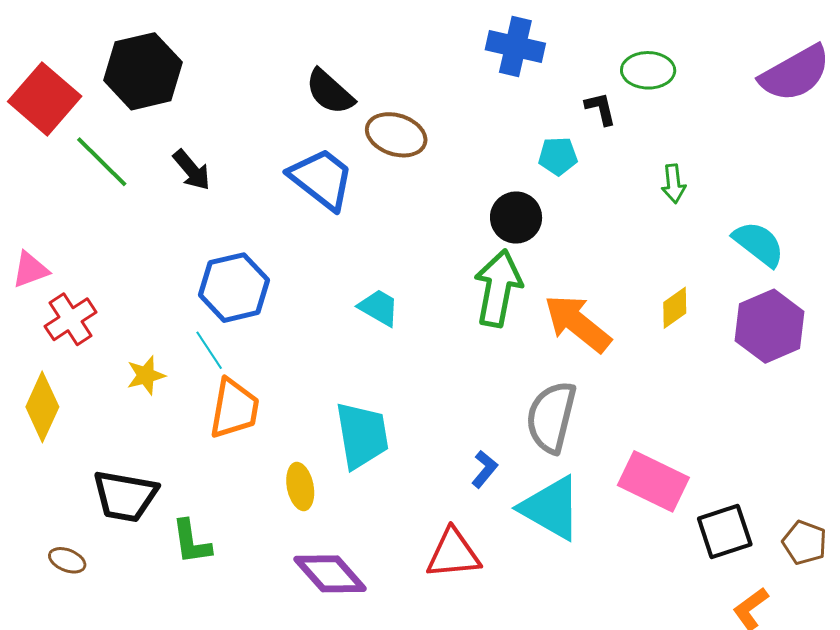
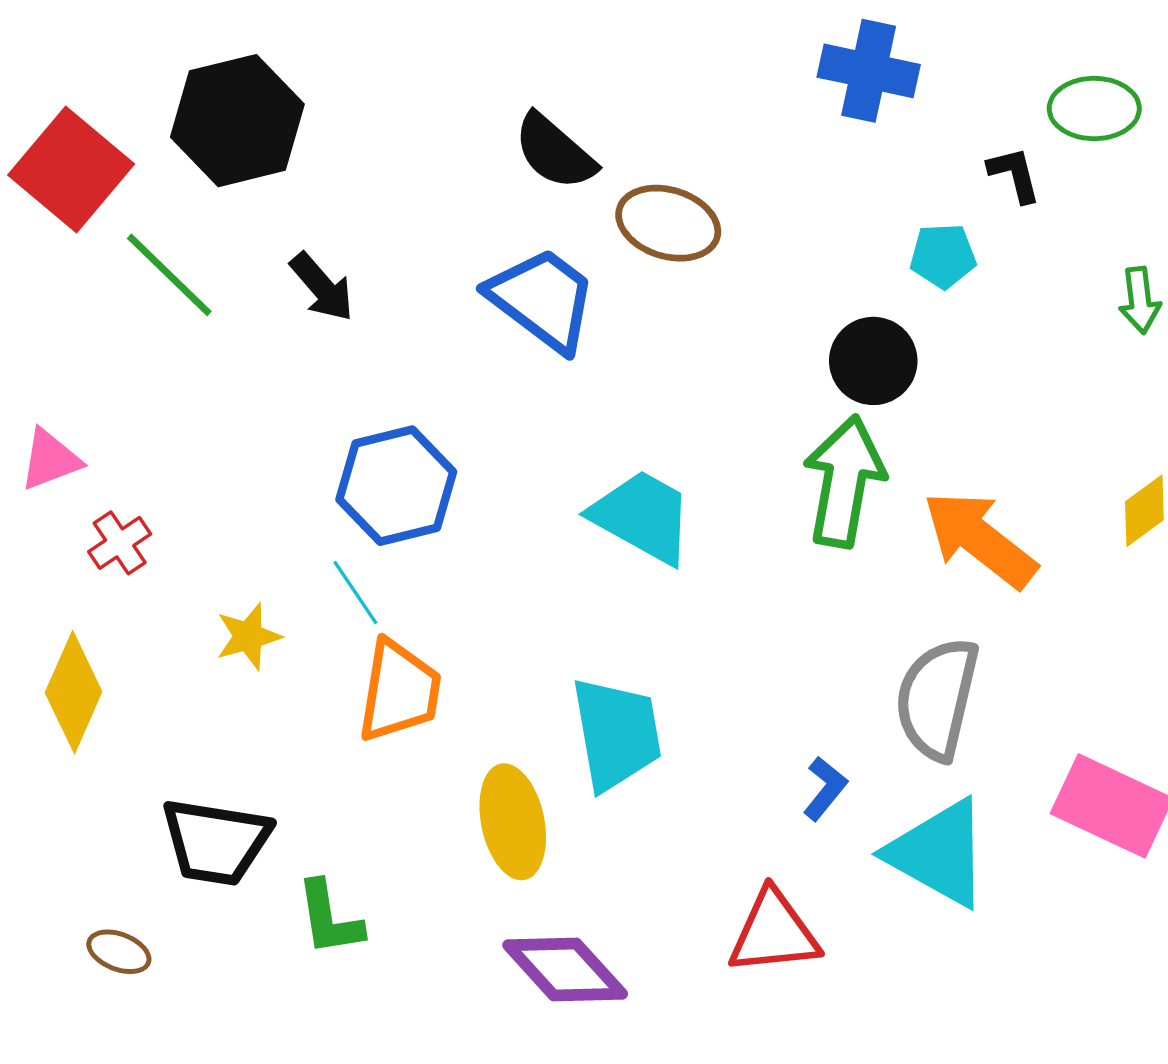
cyan trapezoid: (379, 308) -> (642, 517), size x1.5
red cross: (71, 319) -> (120, 543), size x0.7
yellow ellipse: (300, 487) -> (513, 822), size x1.4

